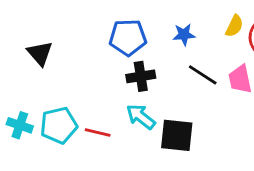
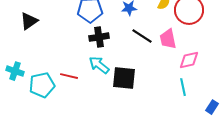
black triangle: (40, 53) -> (29, 21), turned 36
cyan pentagon: (59, 125) -> (42, 85), moved

